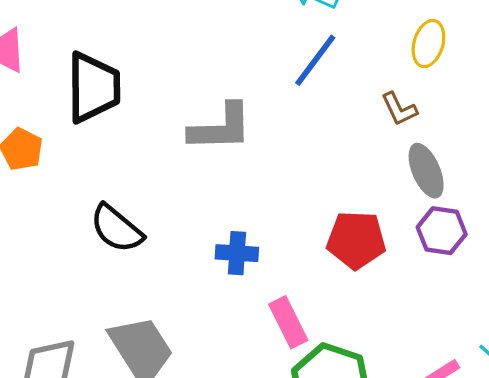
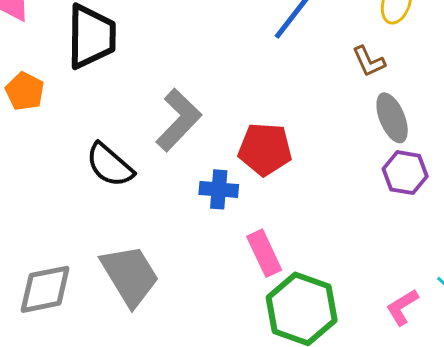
gray L-shape: (221, 128) -> (179, 120), moved, turned -46
red pentagon: (356, 240) -> (265, 149), moved

